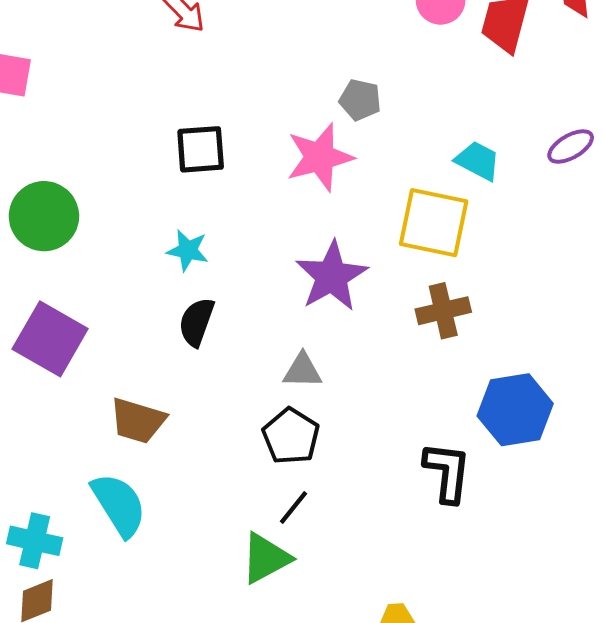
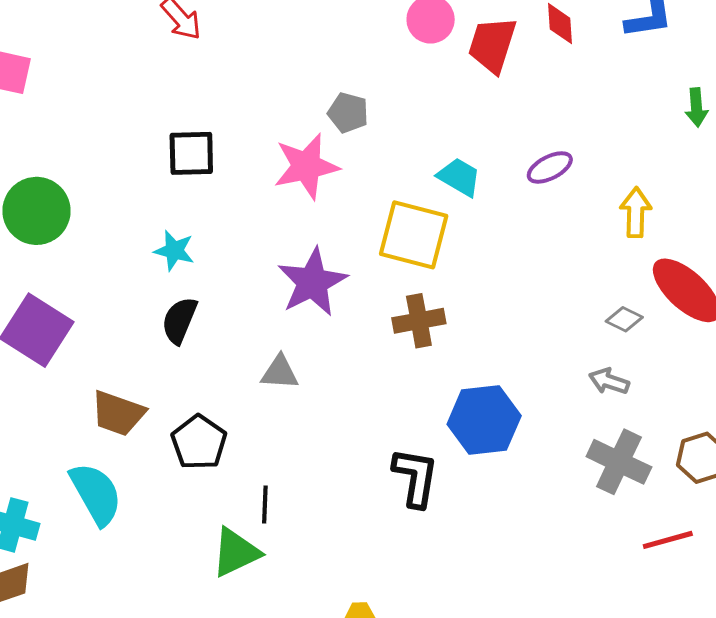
black pentagon: (291, 436) -> (199, 442), moved
black line: (293, 507) -> (265, 505), turned -39

